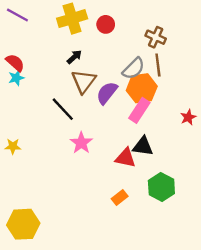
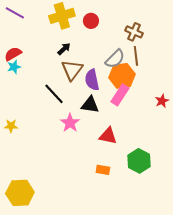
red semicircle: (15, 63) -> (13, 54), turned -72
purple semicircle: (107, 93) -> (92, 80), turned -50
black triangle: (143, 146) -> (90, 105), moved
orange rectangle: (120, 197) -> (103, 170), turned 48

